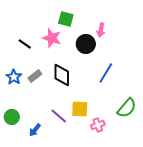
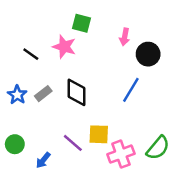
black circle: (86, 44) -> (148, 54), moved
green semicircle: (127, 108) -> (158, 148), moved
pink cross: (98, 125) -> (121, 154), size x1.5

